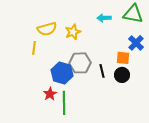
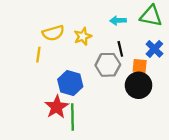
gray hexagon: (80, 63) -> (108, 65), moved
black line: (102, 71) -> (120, 49), moved
black circle: (122, 75) -> (139, 85), size x1.5
red star: (50, 94) -> (57, 107), size x1.5

